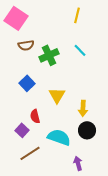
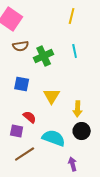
cyan line: (80, 50) -> (75, 51), turned 32
blue square: (27, 83) -> (22, 84), turned -35
red semicircle: (35, 116) -> (30, 117), turned 144
purple square: (22, 130) -> (17, 131), turned -32

